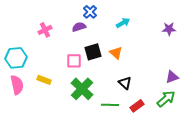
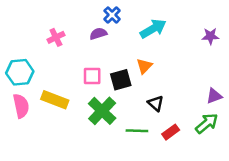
cyan arrow: (123, 23) -> (153, 29), size x1.5
black square: (93, 52) -> (121, 80), moved
orange triangle: (116, 53) -> (144, 66), turned 32
yellow rectangle: (44, 80) -> (55, 100), size x1.5

